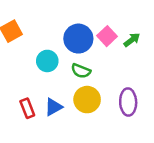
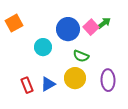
green arrow: (132, 40) -> (104, 23), moved
green semicircle: (81, 71) -> (81, 56), moved

